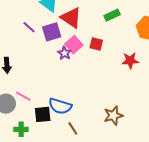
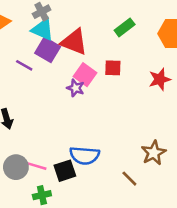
purple square: (52, 32) -> (48, 50), moved, turned -30
pink line: (23, 96) -> (36, 166), moved
brown line: (73, 128) -> (129, 179), moved

